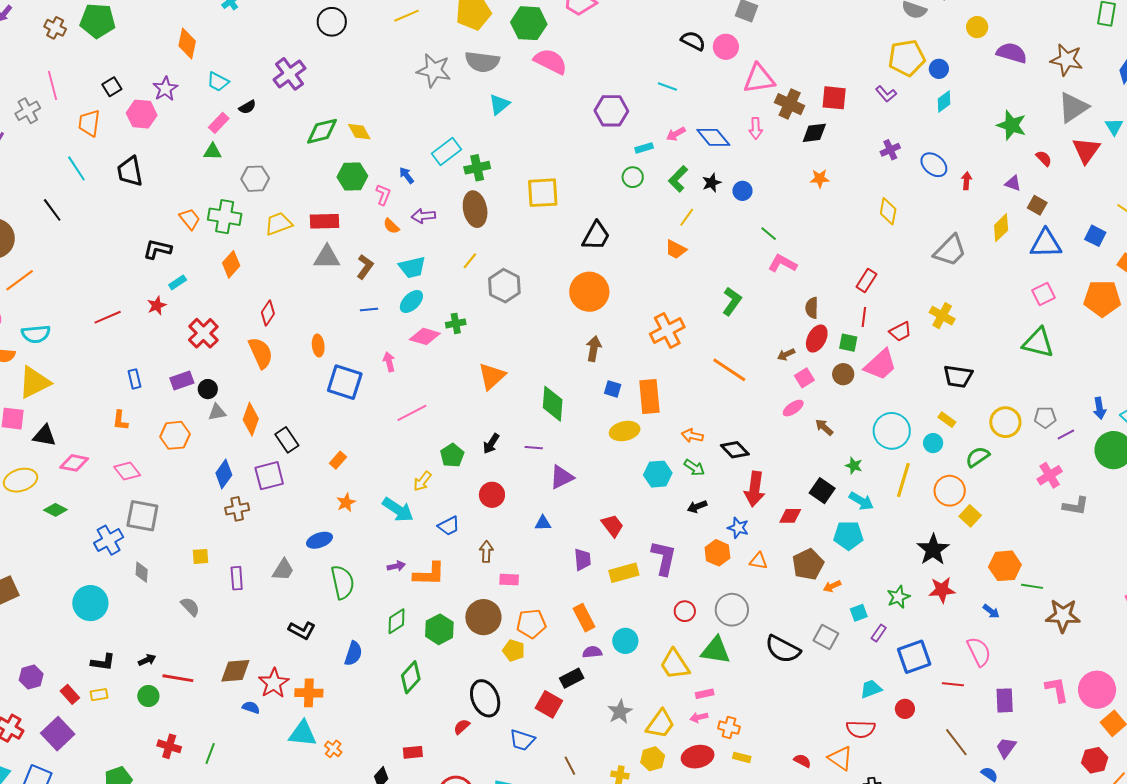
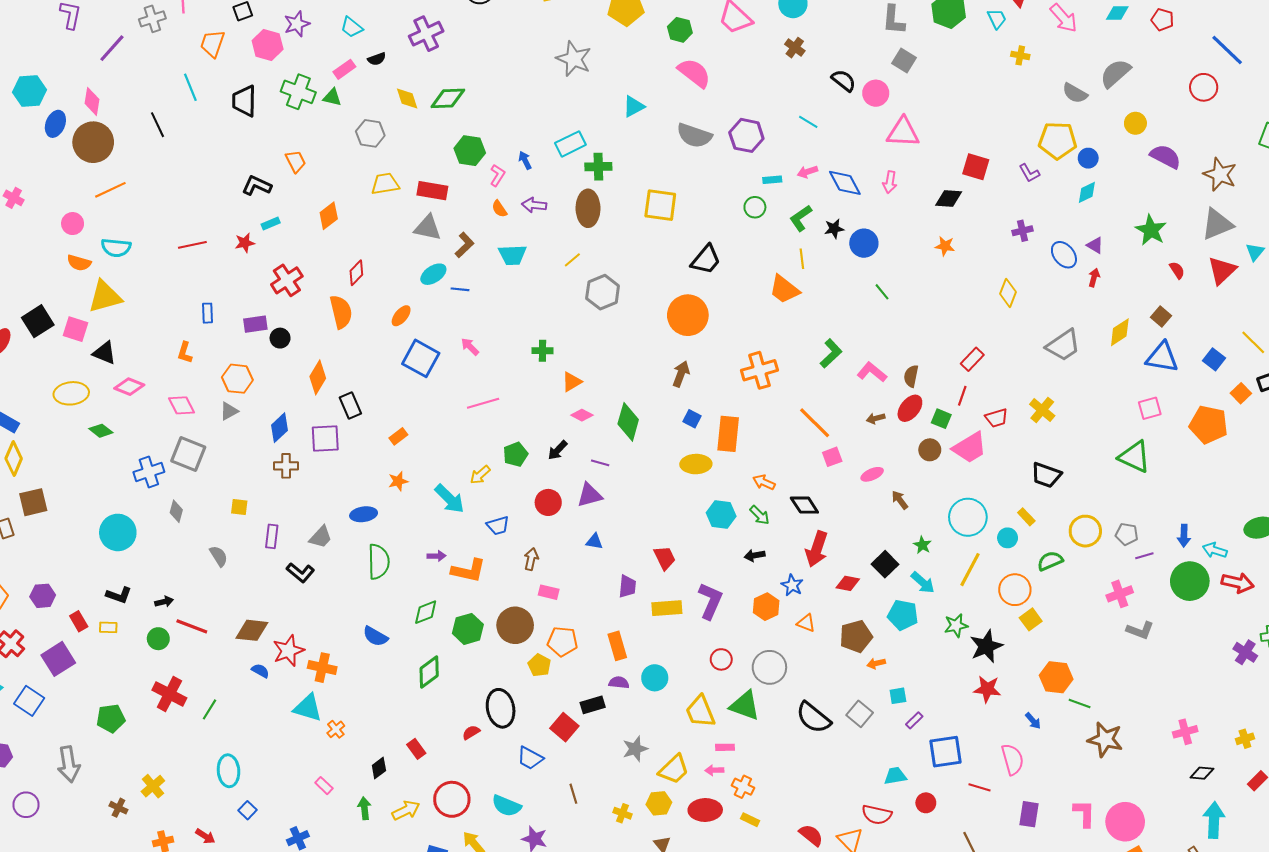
green hexagon: (529, 23) -> (680, 30), size x0.7
gray semicircle: (482, 62) -> (694, 135), moved
brown cross: (790, 104) -> (795, 48), moved, size x0.7
yellow diamond: (359, 132) -> (407, 98), moved
purple triangle: (1013, 183) -> (1095, 245), moved
blue circle: (742, 191) -> (864, 243), size x1.4
green cross: (225, 217) -> (298, 92), moved
yellow line: (687, 217) -> (802, 259), turned -54
orange trapezoid: (676, 249) -> (784, 289), size x1.4
pink L-shape: (783, 263) -> (872, 372), moved
cyan ellipse: (411, 301) -> (433, 274), moved
green cross: (456, 323) -> (543, 351), moved
pink diamond: (425, 336) -> (582, 415), moved, size x0.7
orange ellipse: (318, 345) -> (401, 316), turned 35
pink arrow: (389, 362) -> (470, 347), turned -42
orange triangle: (492, 376) -> (572, 382), size x0.7
pink square: (804, 378) -> (832, 457), moved
gray triangle: (217, 412) -> (229, 411), moved, turned -30
purple triangle: (562, 477) -> (590, 495), moved
green star: (898, 597) -> (956, 626), moved
black L-shape: (302, 630) -> (300, 573), moved
blue semicircle: (353, 654) -> (375, 636), turned 90
red cross: (169, 746) -> (169, 694), size x1.4
red rectangle: (413, 752) -> (416, 749), turned 48
red semicircle: (802, 761) -> (811, 835), size x1.4

